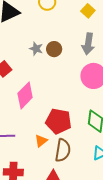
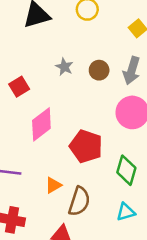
brown circle: (54, 49) -> (99, 70), moved
red pentagon: (58, 121) -> (86, 146), moved

